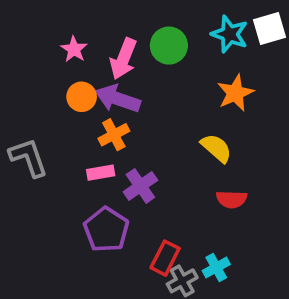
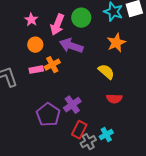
purple arrow: (118, 99) -> (71, 46), moved
pink rectangle: (101, 173) -> (36, 70), moved
purple cross: (140, 186) -> (72, 105), moved

